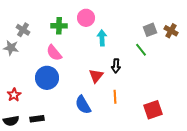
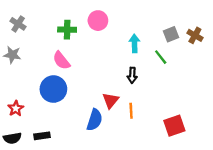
gray cross: (23, 30) -> (18, 24), moved
cyan arrow: (102, 38) -> (134, 43), moved
red triangle: (96, 76) -> (110, 100), moved
blue semicircle: (83, 105) -> (95, 120), turned -132

